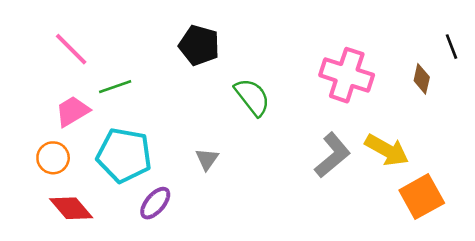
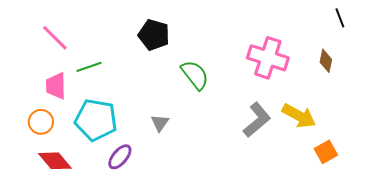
black line: (451, 47) -> (340, 18), moved
pink trapezoid: (72, 111) -> (56, 86), turned -60
orange square: (422, 197) -> (326, 152), size x0.7

